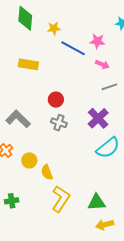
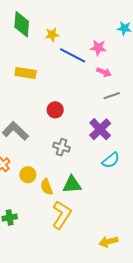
gray cross: (59, 123) -> (61, 147), moved
cyan semicircle: (108, 148) -> (111, 160), size x0.7
green triangle: (97, 202) -> (72, 184), moved

